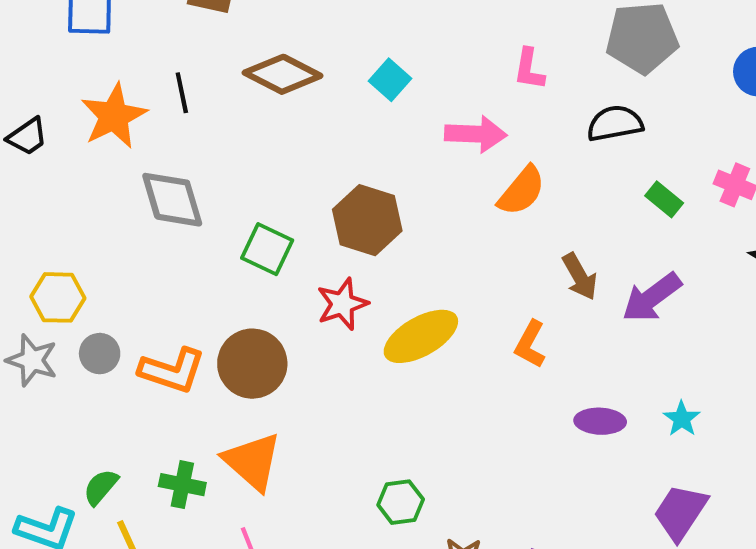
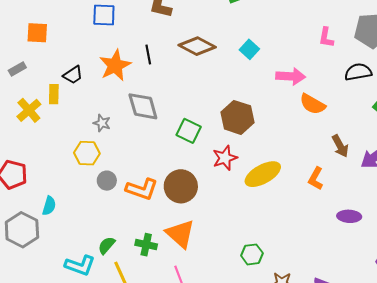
pink L-shape: (529, 69) -> (326, 37), moved
orange semicircle: (522, 191) -> (312, 104), turned 80
gray star: (32, 360) -> (102, 123), moved, size x0.7

